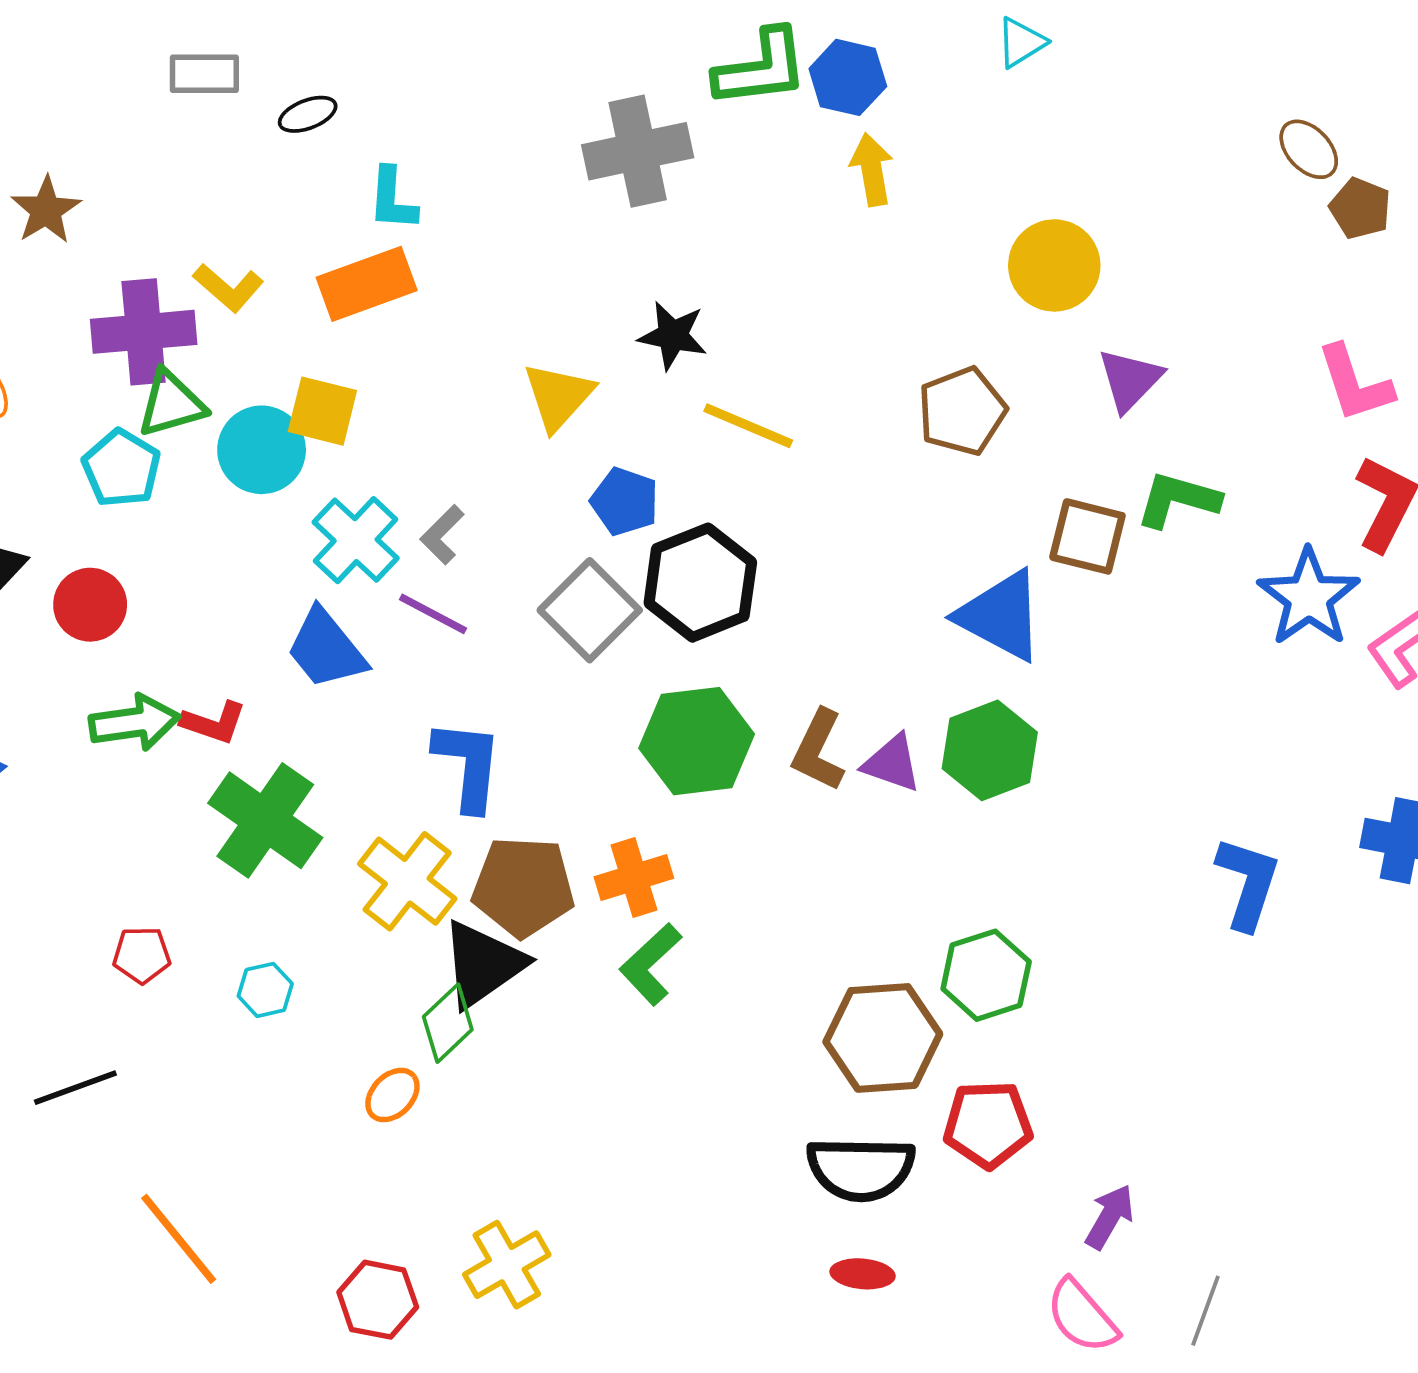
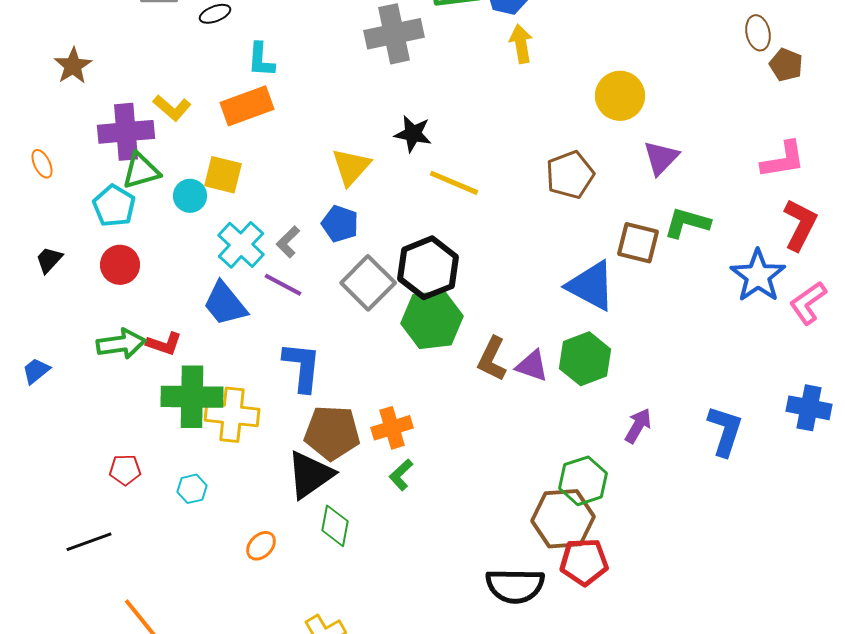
brown ellipse: (1309, 149) -> (758, 33), turned 32
pink L-shape: (1355, 383) -> (783, 160), turned -81
cyan circle: (262, 450) -> (190, 196), size x0.7
blue pentagon: (625, 501) -> (340, 224), moved
red circle: (90, 605) -> (120, 265), moved
green hexagon: (697, 741) -> (432, 320), moved
green cross: (265, 820) -> (192, 397), turned -34
yellow cross: (407, 881) -> (232, 415), moved, turned -32
green L-shape: (651, 964) -> (401, 475), size x0.7
green diamond: (448, 1023) -> (335, 526), moved, turned -36
brown hexagon: (883, 1038) -> (563, 519), moved
purple arrow: (1110, 1217) -> (638, 426), moved

